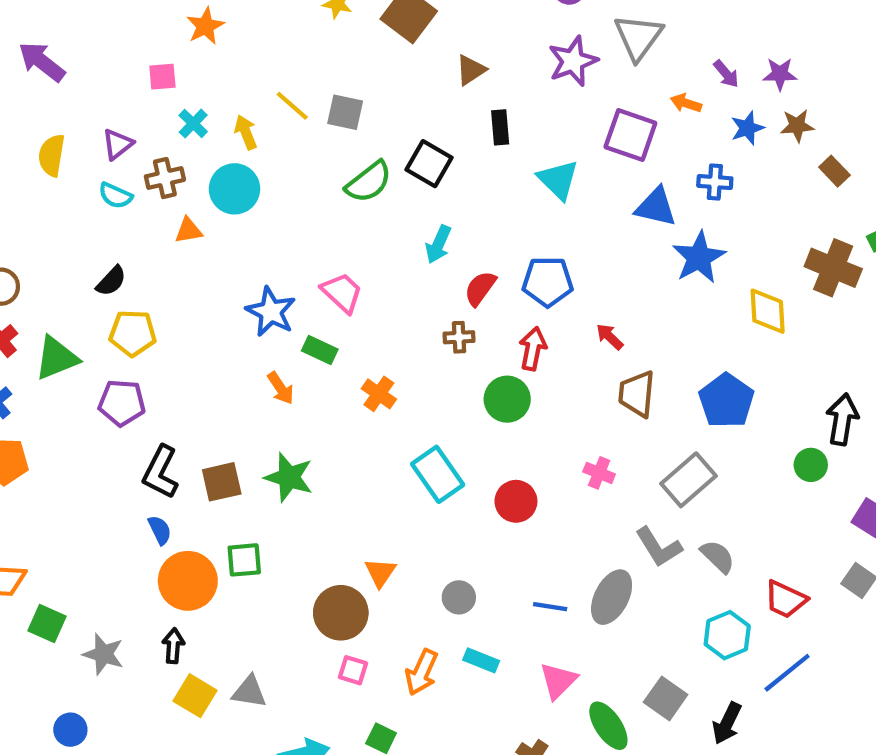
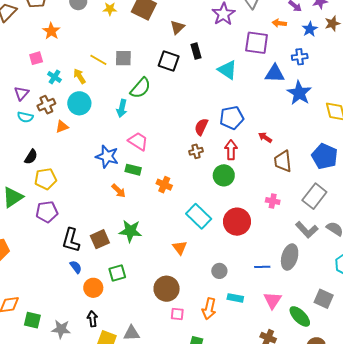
black square: (429, 164) -> (169, 61), moved
cyan arrow: (438, 244) -> (122, 108), moved
red circle: (516, 501) -> (237, 222), size x1.4
orange triangle: (380, 573) -> (180, 248), moved
orange circle: (188, 581) -> (93, 288), size x0.7

